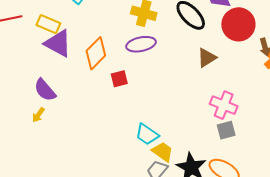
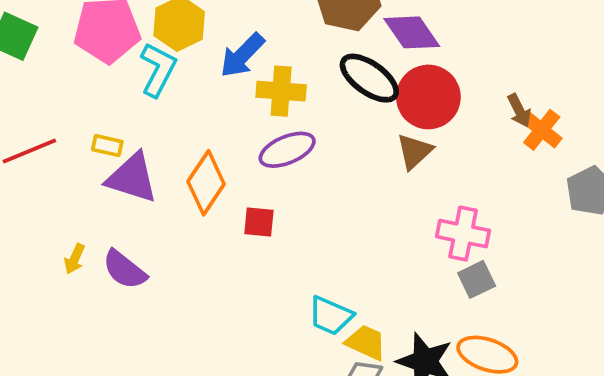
yellow rectangle: (48, 24) -> (107, 146), size x0.7
red circle: (238, 24) -> (428, 97), moved
red square: (119, 79) -> (259, 222), turned 30
yellow arrow: (38, 115) -> (75, 259), moved

